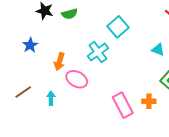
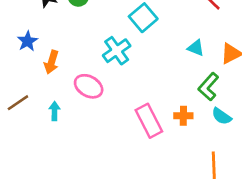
orange arrow: (59, 61) -> (51, 62), moved

